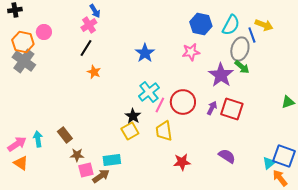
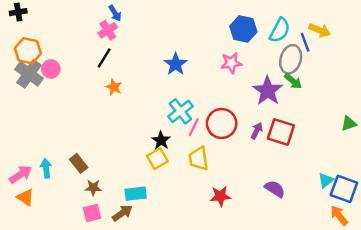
pink circle: (44, 32) -> (51, 69), moved
cyan triangle: (269, 163) -> (326, 180), moved
pink square: (86, 170) -> (92, 213), moved

